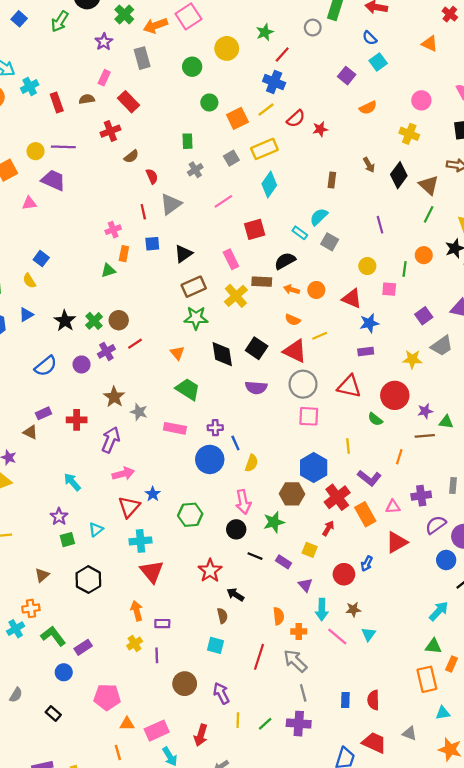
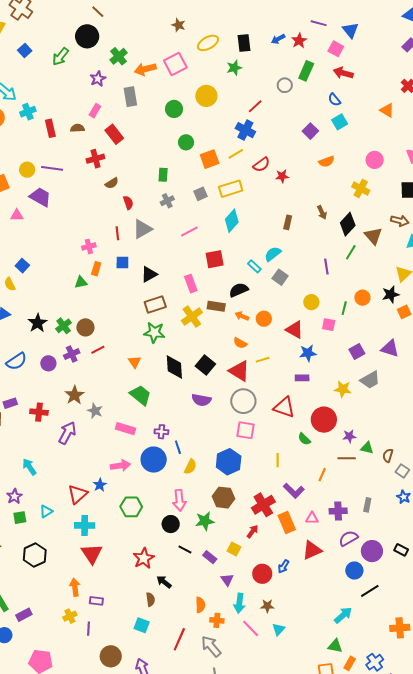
green star: (265, 32) -> (234, 68), moved
green line: (429, 214) -> (351, 252), moved
blue hexagon: (314, 468) -> (229, 462), moved
pink arrow: (123, 474) -> (120, 466), moved

